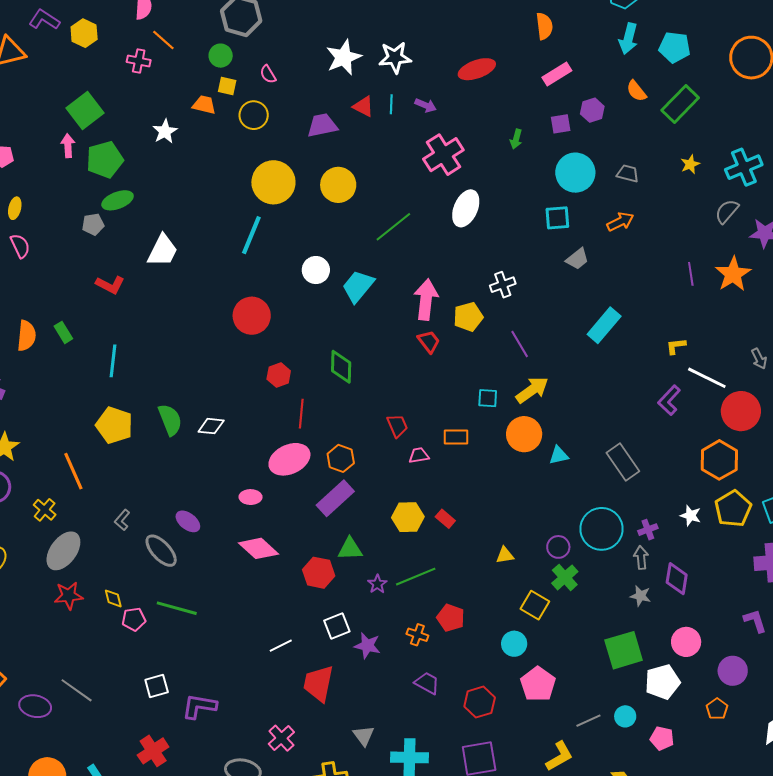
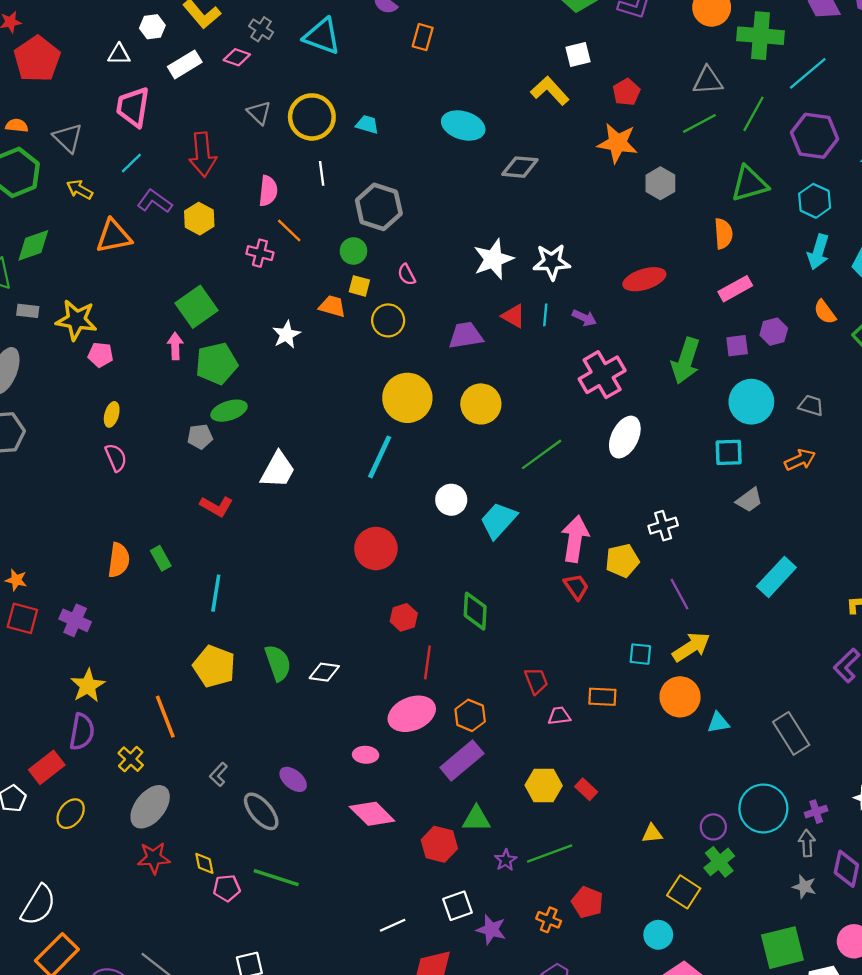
green arrow: (516, 139) -> (686, 361), size x2.0

